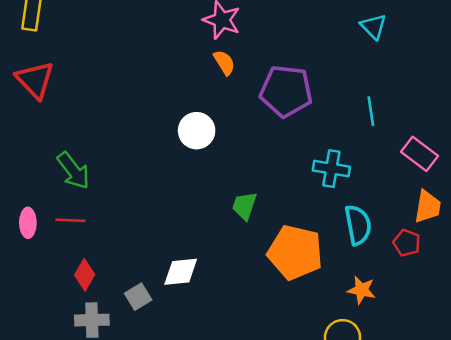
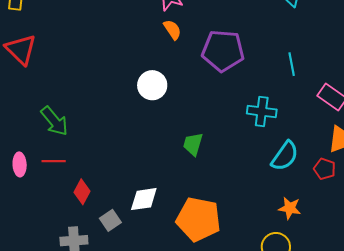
cyan semicircle: (358, 225) -> (285, 156), turned 48
orange pentagon: (295, 252) -> (198, 219), moved
red diamond: (85, 275) -> (82, 192), moved

